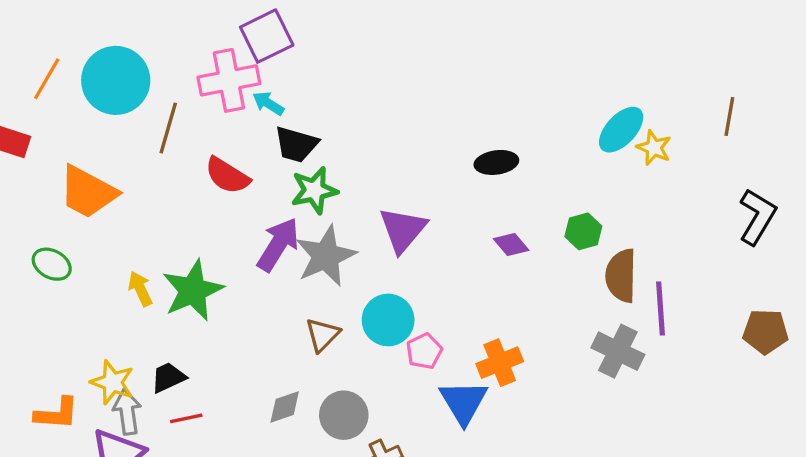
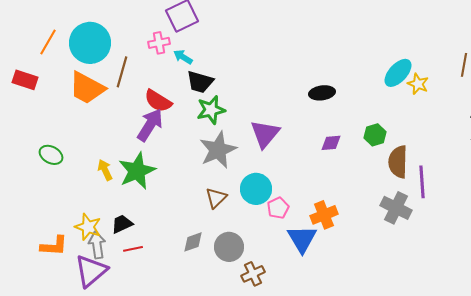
pink cross: (229, 80) -> (159, 43), size x0.6
orange trapezoid: (88, 192) -> (87, 88), moved
purple arrow: (278, 244) -> (150, 125), moved
purple diamond: (511, 244) -> (331, 143), turned -55

